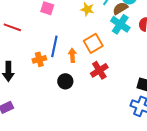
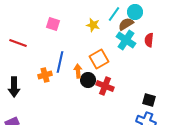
red cross: (99, 70) -> (105, 86), turned -36
black circle: (65, 81) -> (88, 80), moved

